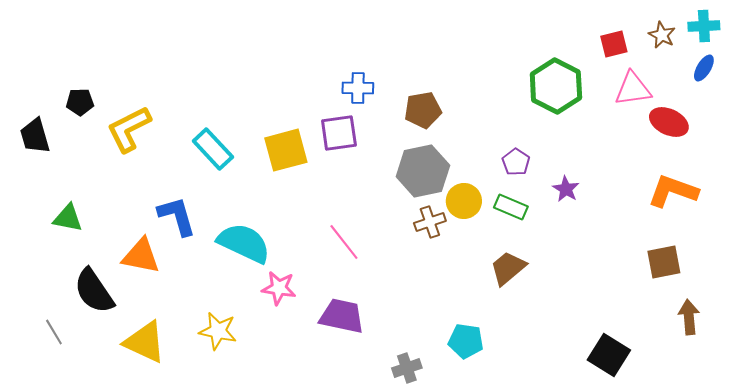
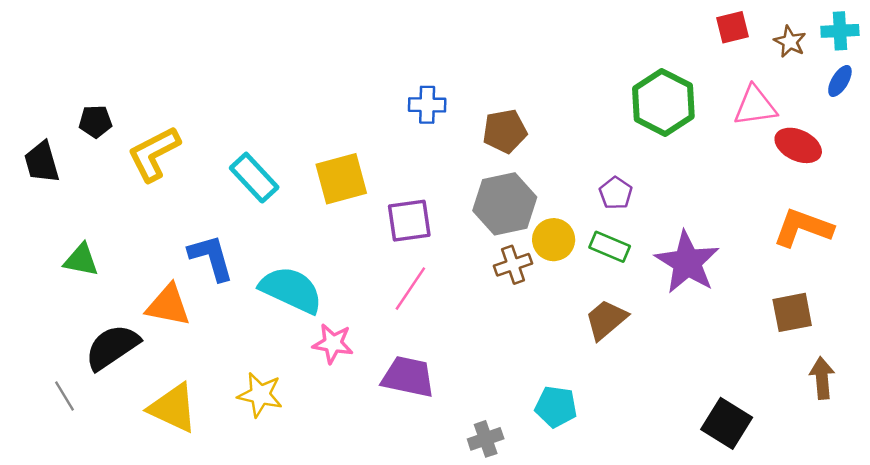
red square: (614, 44) -> (733, 27), moved
purple square: (339, 133) -> (409, 221), moved
purple star: (566, 189) -> (687, 262), moved, size x2.0
pink line: (344, 242) -> (410, 289), turned 72
black semicircle: (94, 291) -> (112, 347), turned 90

